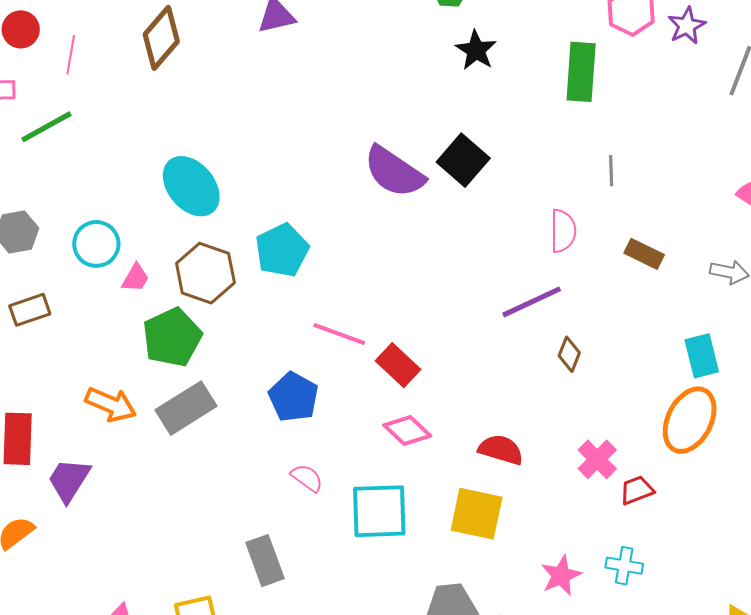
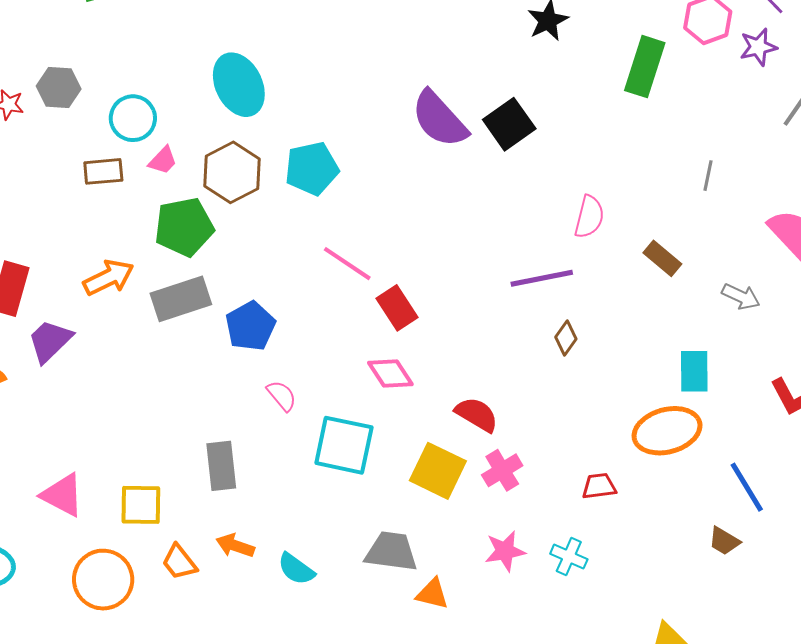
gray line: (611, 171) -> (708, 176), moved
brown rectangle: (30, 310) -> (103, 171), moved
blue pentagon: (294, 397) -> (250, 326), moved
orange arrow: (111, 405) -> (109, 278), turned -63
orange ellipse: (690, 420) -> (667, 431), turned 34
pink cross: (597, 459) -> (502, 470), moved

